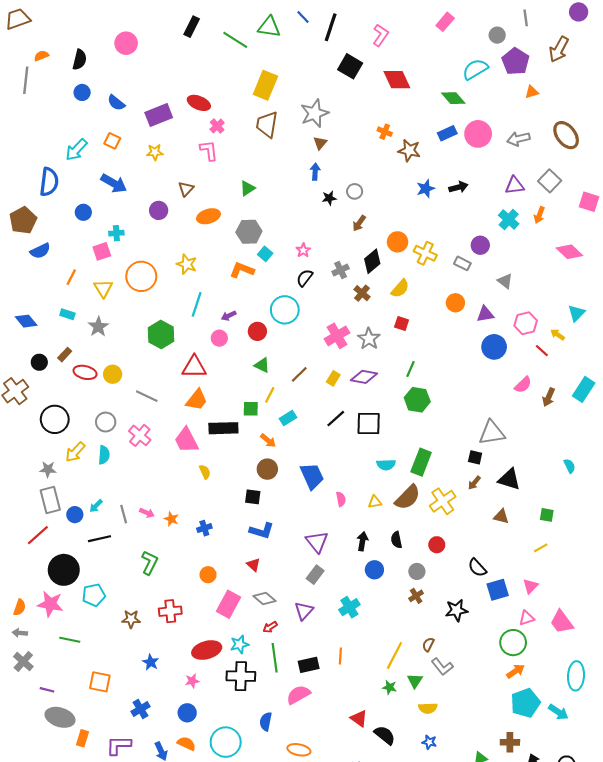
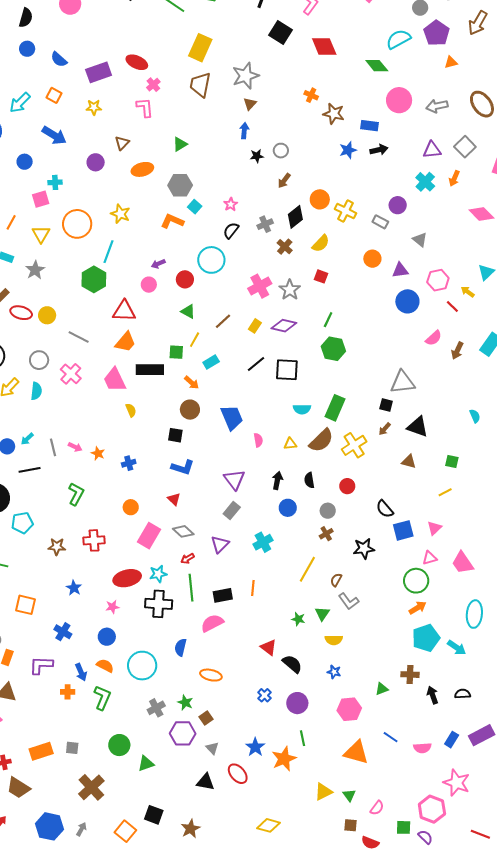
blue rectangle: (447, 133) -> (369, 126), moved, turned 30
cyan line: (197, 304) -> (109, 252), moved
yellow line: (394, 655) -> (307, 569), moved
blue cross: (140, 709) -> (63, 632), turned -30

